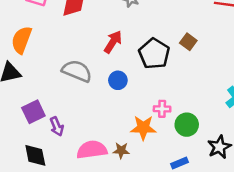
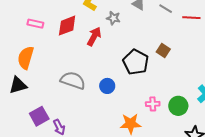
red arrow: (113, 42) -> (94, 36), moved
pink cross: (162, 109) -> (153, 104), moved
green circle: (187, 125) -> (178, 106), moved

